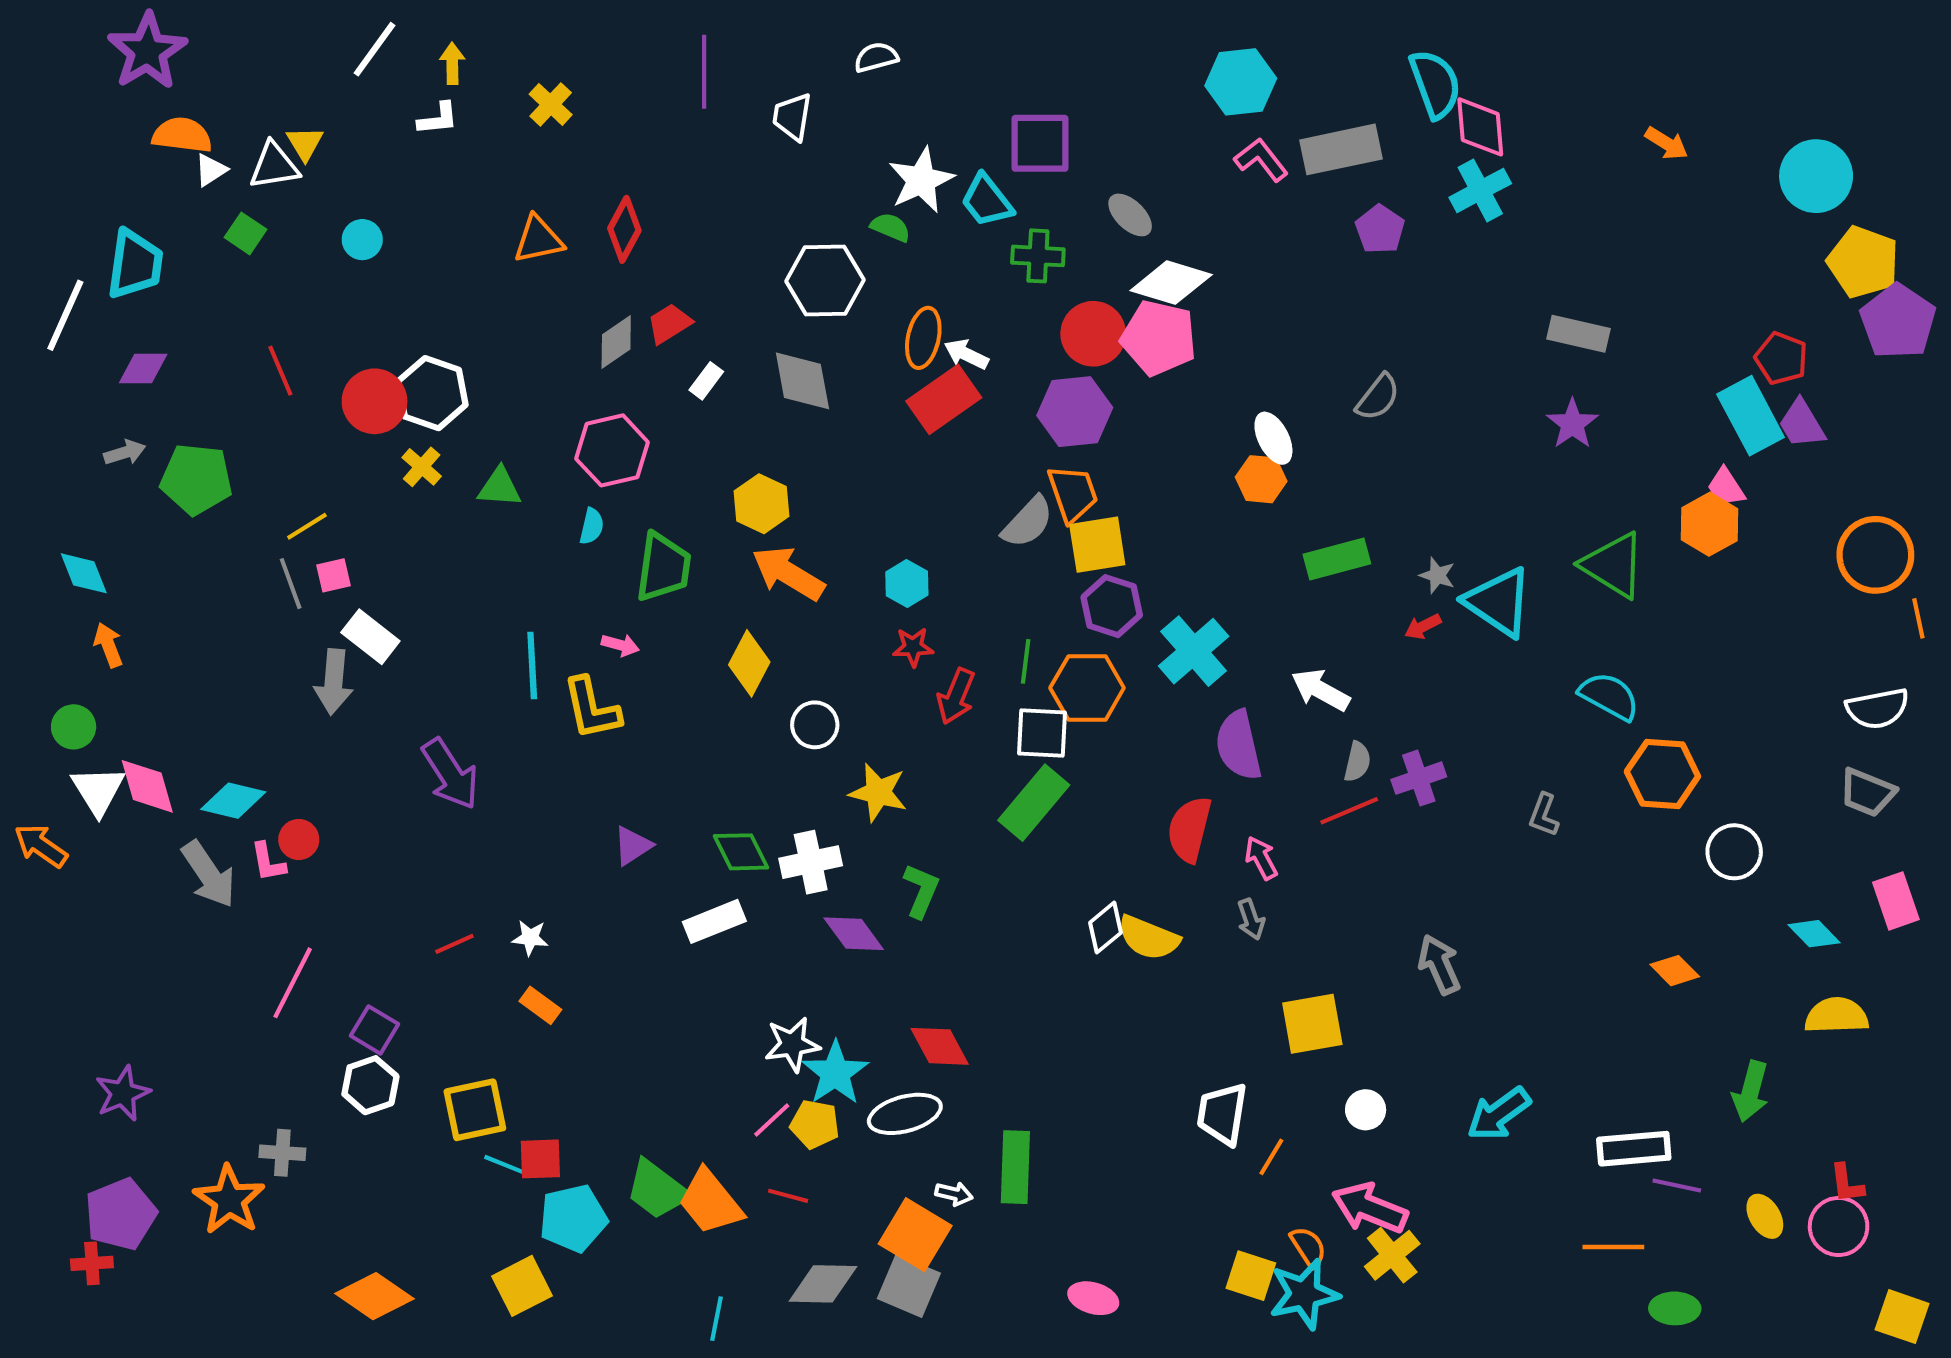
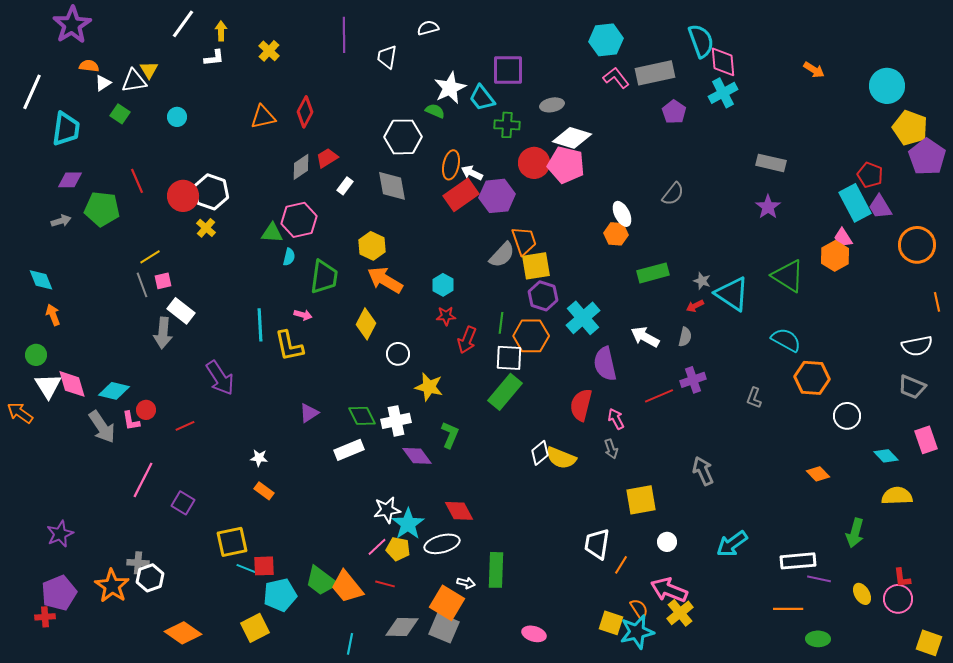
orange semicircle: (182, 135) -> (89, 66), size x0.7
gray ellipse: (1130, 215) -> (552, 105), turned -55
white line: (65, 315) -> (32, 92), moved
purple hexagon: (1075, 412) -> (497, 196), moved
green pentagon: (196, 479) -> (102, 209), moved
green triangle: (499, 487) -> (272, 233), moved
orange circle: (1875, 555) -> (917, 245), moved
gray semicircle: (1357, 762) -> (685, 337), moved
red line: (454, 944) -> (185, 426), moved
white hexagon: (370, 1085) -> (150, 578), moved

